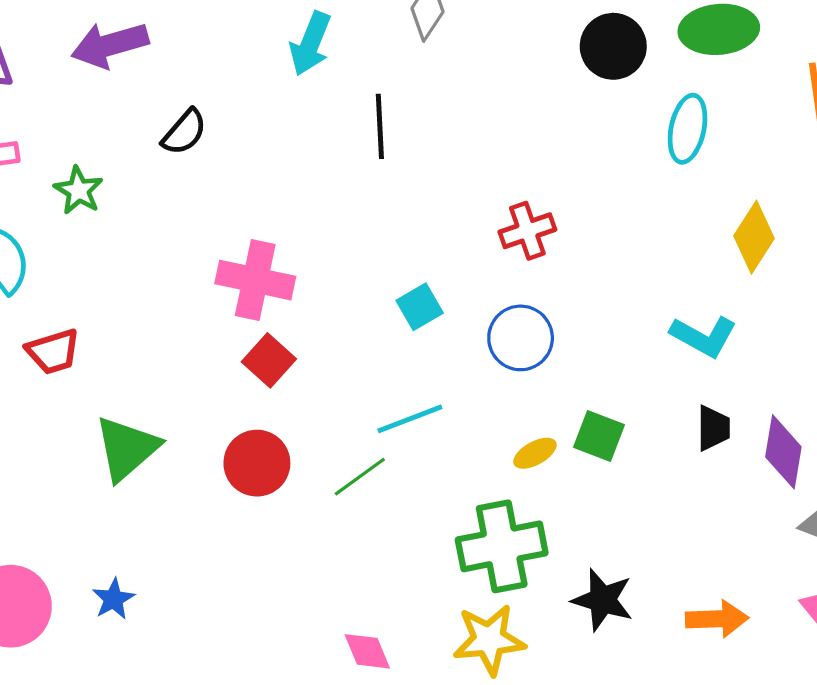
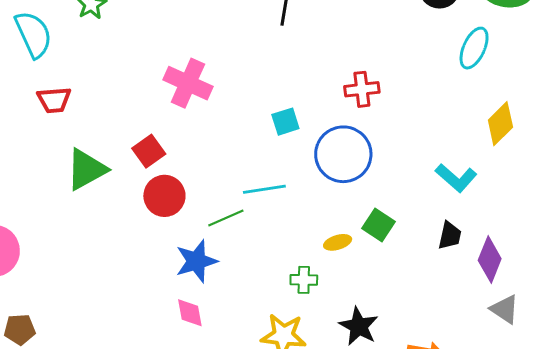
blue circle: (521, 338) -> (343, 154), size x1.4
red square: (269, 360) -> (149, 151), moved
yellow ellipse: (535, 453) -> (338, 242), moved
green cross: (502, 546) -> (304, 280), size x0.5
blue star: (113, 599) -> (196, 261), moved, size x1.6
pink diamond: (367, 651) -> (190, 313), moved

